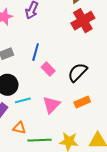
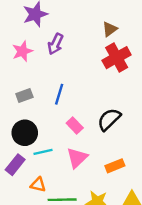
pink rectangle: (48, 69) -> (75, 126), moved
orange rectangle: (82, 102) -> (115, 166), moved

